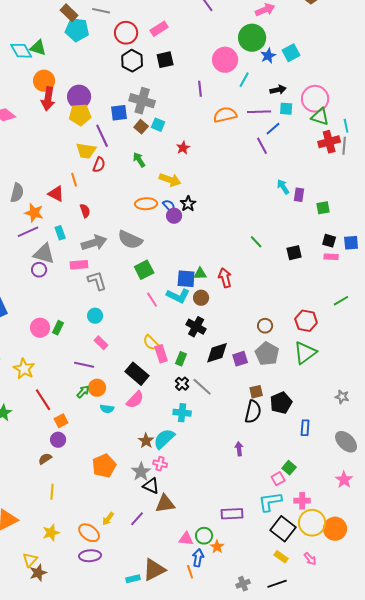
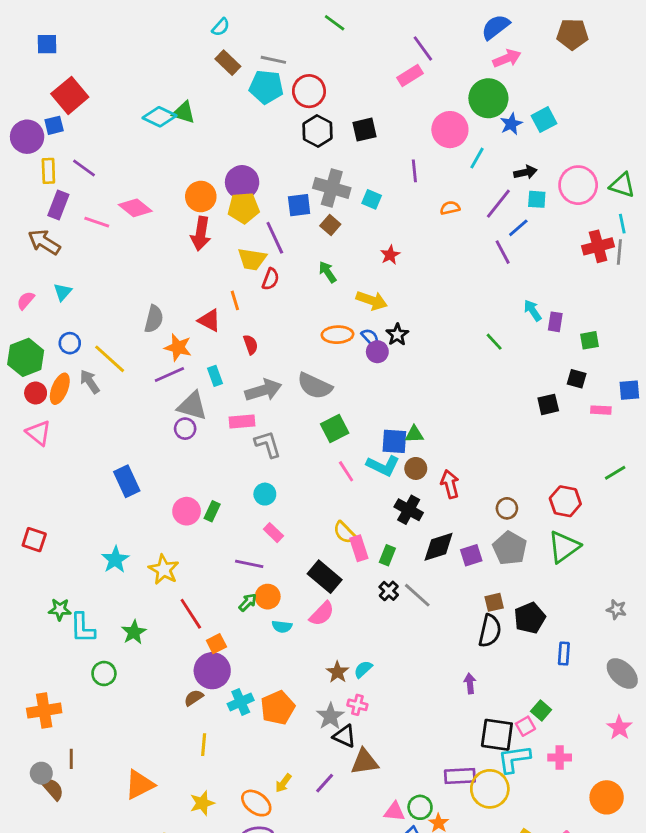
pink rectangle: (159, 29) -> (410, 75), moved
cyan pentagon: (77, 30) -> (266, 87), moved
cyan diamond: (21, 51) -> (159, 117), turned -35
orange circle: (44, 81) -> (201, 196), moved
red arrow: (48, 99) -> (201, 234), moved
purple line: (259, 112) -> (498, 204), turned -50
orange semicircle: (225, 115) -> (450, 208), size x0.6
green triangle: (320, 117) -> (622, 185), moved
cyan square: (158, 125) -> (372, 199), moved
black square: (329, 241) -> (577, 379), moved
green line: (256, 242) -> (494, 342), moved
red arrow: (225, 278) -> (450, 484), moved
cyan cross: (182, 413) -> (241, 702), moved, turned -30
cyan semicircle: (164, 439) -> (363, 669), size x0.6
purple circle: (58, 440) -> (212, 671), size x1.6
yellow circle: (312, 523) -> (490, 789), moved
black square: (283, 529) -> (497, 735), moved, turned -30

